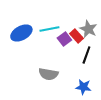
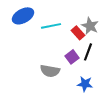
blue ellipse: (21, 33) -> (23, 16), moved
purple square: (64, 39) -> (72, 57), moved

